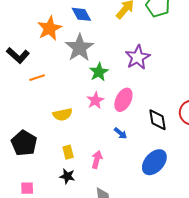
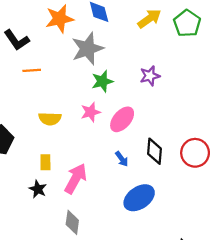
purple star: (138, 57) -> (150, 76), size x0.7
blue arrow: (121, 133) -> (122, 159), moved
pink arrow: (97, 160) -> (76, 179), size x1.5

